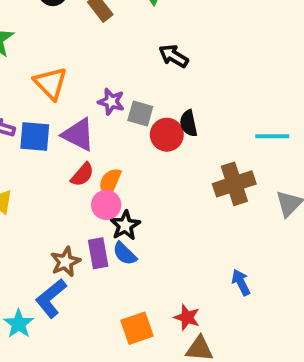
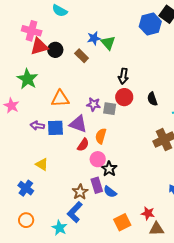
black arrow: (174, 56) -> (123, 76), turned -105
orange triangle: (51, 83) -> (60, 99), turned -42
black semicircle: (189, 123) -> (152, 99), moved
red circle: (167, 135) -> (124, 97), moved
orange semicircle: (110, 183) -> (101, 136), moved
blue semicircle: (125, 254) -> (110, 192), moved

